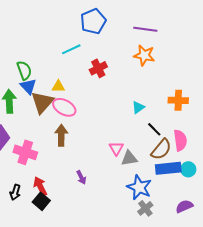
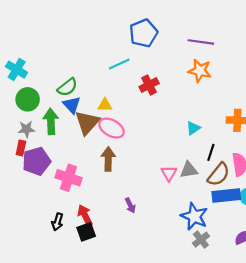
green semicircle: (24, 70) -> (67, 87), turned 72
black line: (154, 129) -> (211, 152), turned 63
gray triangle: (129, 158) -> (189, 170), moved
black square: (41, 201) -> (86, 232), turned 30

